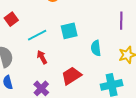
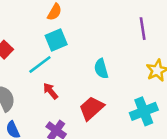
cyan square: (69, 31) -> (56, 40), moved
cyan semicircle: (96, 48) -> (101, 69), moved

